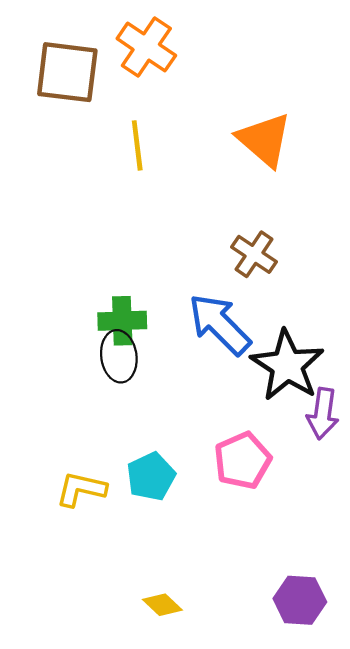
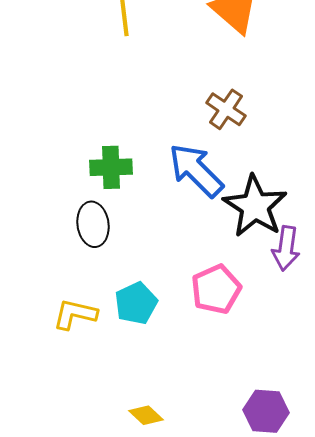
black ellipse: (119, 356) -> (93, 224), moved

